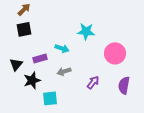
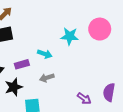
pink circle: (115, 53) -> (100, 29), moved
purple arrow: (93, 82) -> (84, 99), moved, turned 88

